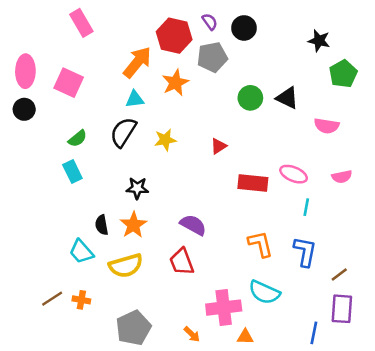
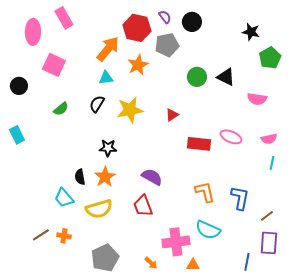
pink ellipse: (25, 71) -> (33, 32), moved
black semicircle: (123, 132) -> (97, 104), size x0.7
yellow star: (165, 140) -> (130, 110), size x1.5
cyan rectangle: (72, 172) -> (17, 135), moved
cyan line: (306, 207) -> (272, 163), moved

